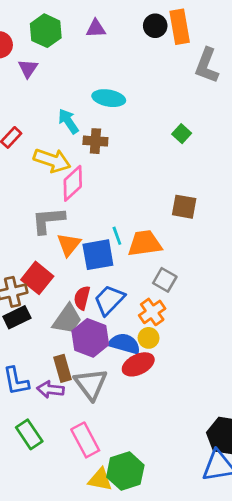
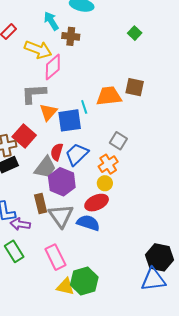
orange trapezoid: (145, 243) -> (109, 96), moved
blue semicircle: (125, 344) -> (88, 223), moved
purple arrow: (50, 390) -> (20, 224), moved

